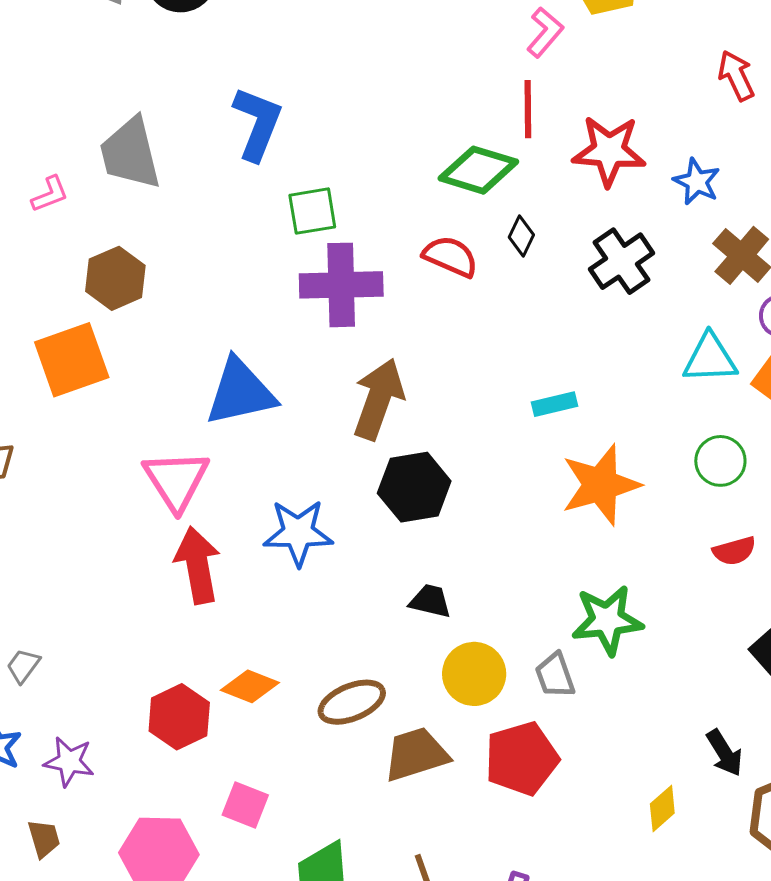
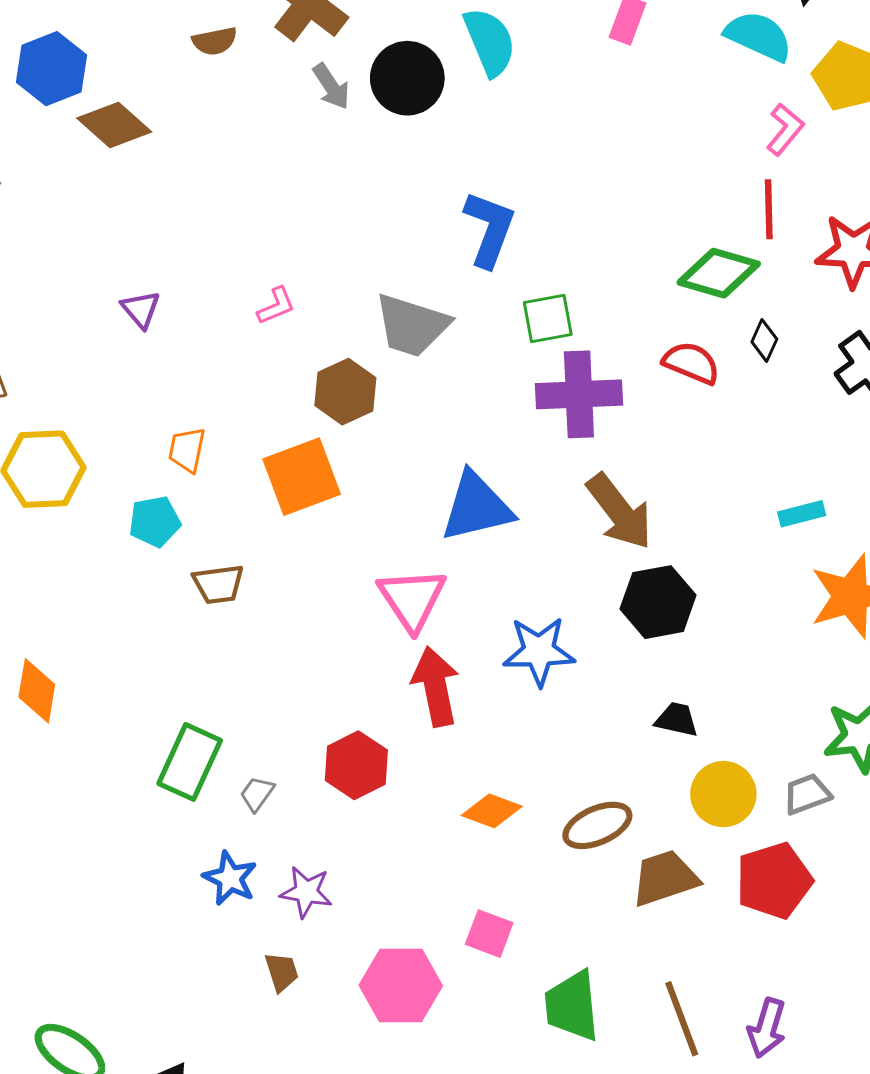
gray trapezoid: (130, 153) -> (412, 325), moved, turned -58
brown arrow: (378, 399) -> (619, 512), turned 124
gray trapezoid: (555, 675) -> (807, 794), turned 90
red hexagon: (179, 717) -> (356, 765), moved

